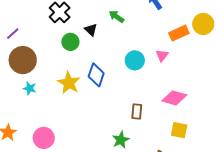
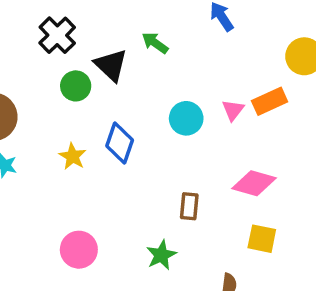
black triangle: (91, 30) -> (111, 65), size x1.5
orange rectangle: (179, 33) -> (270, 101), moved
yellow star: (69, 83) -> (73, 156), size x0.7
pink circle: (44, 138) -> (79, 250), moved

